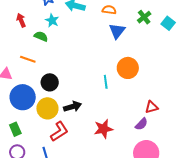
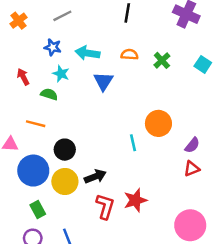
green cross: (144, 17) -> (162, 60), moved
blue triangle: (117, 31) -> (103, 81), moved
purple semicircle: (141, 124) -> (192, 145), moved
green rectangle: (15, 129) -> (38, 210), moved
red L-shape: (59, 131) -> (105, 206), moved, turned -35

